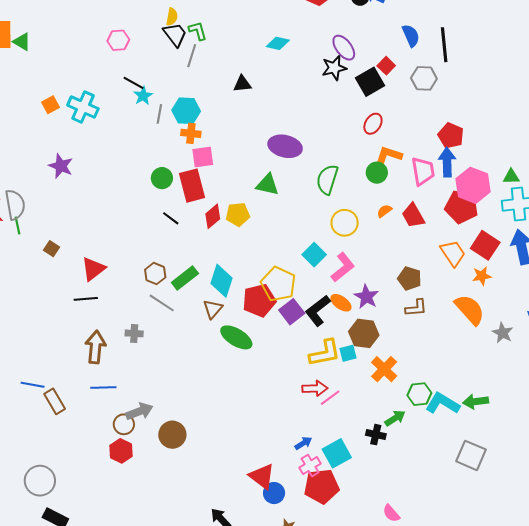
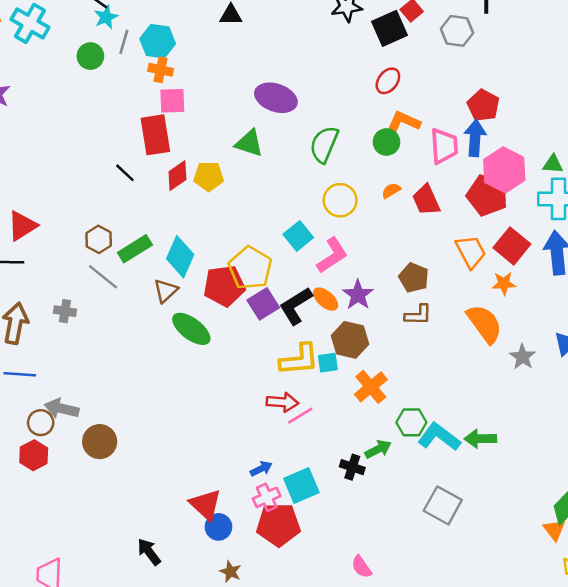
green circle: (162, 178) -> (90, 56), moved
gray arrow: (139, 411) -> (62, 409), turned -152
gray square: (471, 455) -> (443, 505), moved

